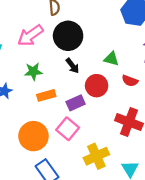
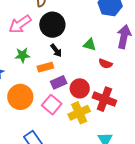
red circle: (97, 86) -> (80, 88), moved
orange rectangle: (46, 95) -> (45, 67), moved
orange circle: (33, 136) -> (20, 97), moved
yellow cross: (96, 156) -> (79, 113), moved

